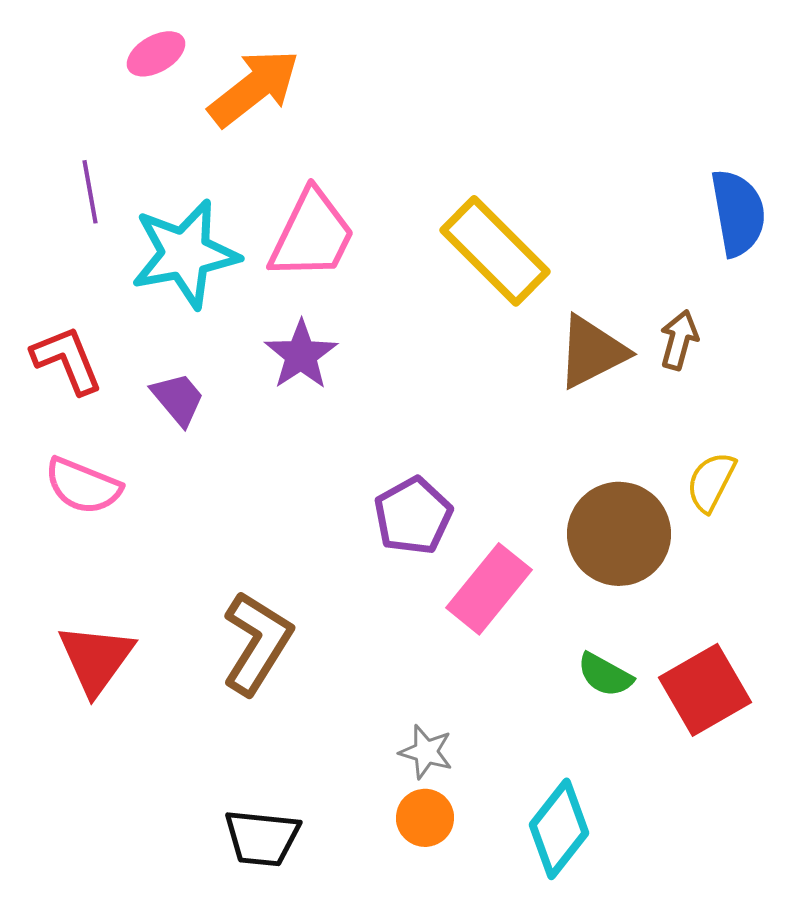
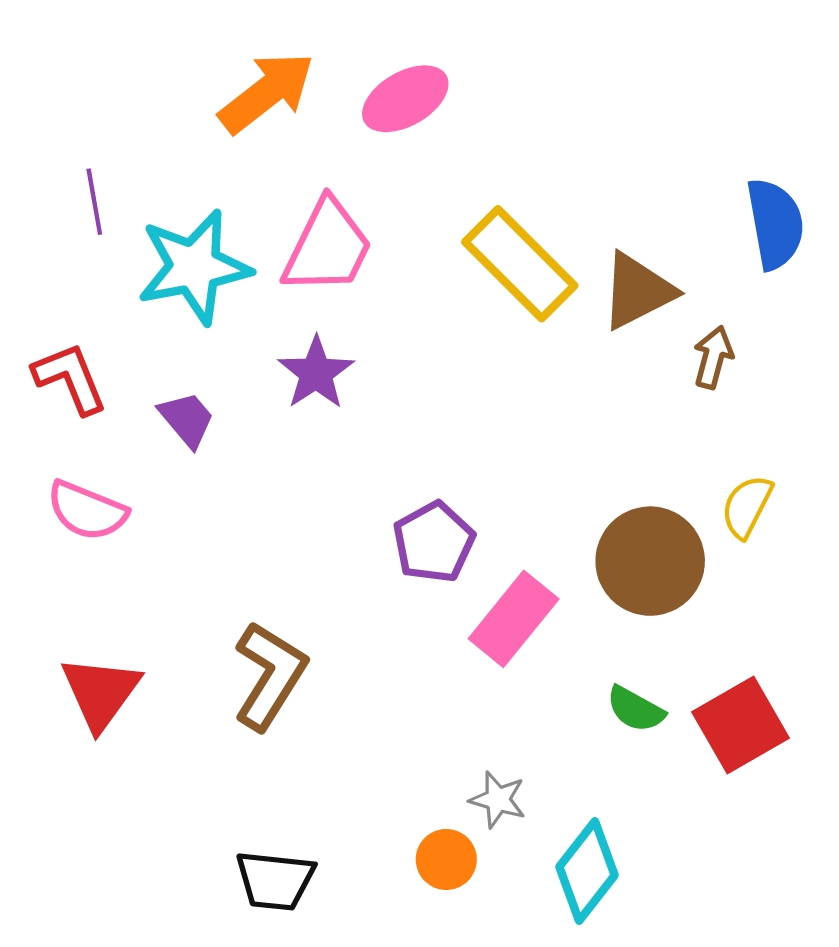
pink ellipse: (156, 54) -> (405, 99), moved, size x1.4
brown triangle: (592, 352) -> (638, 291), moved
gray star: (426, 752) -> (498, 800), moved

